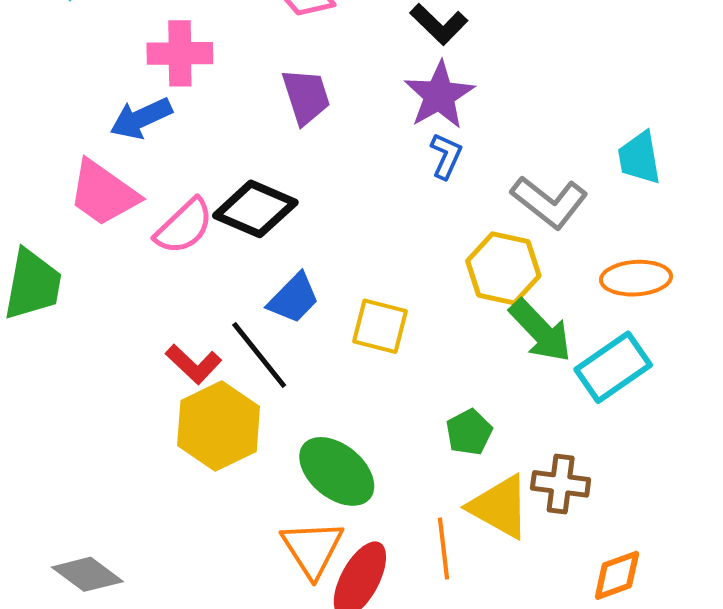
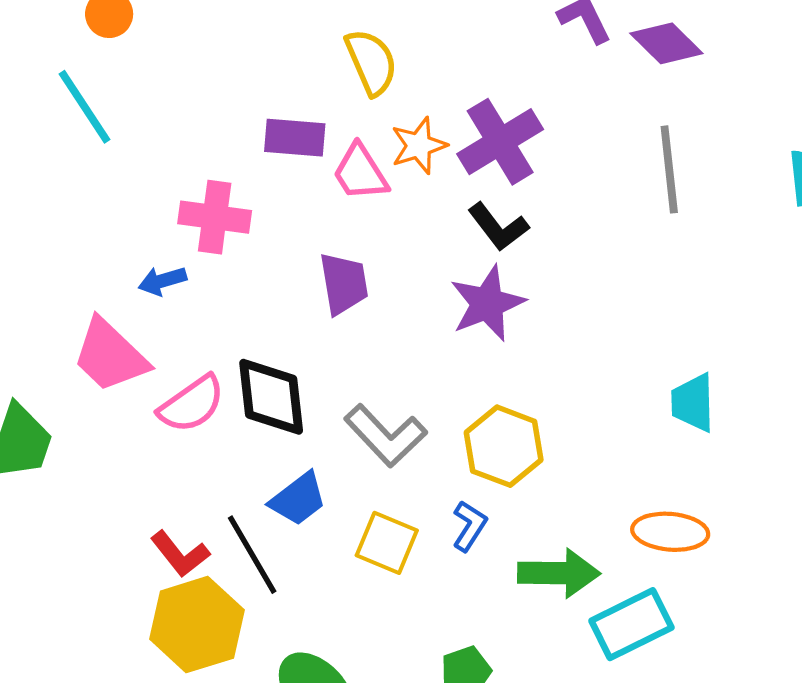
blue arrow: (141, 118) -> (162, 281), size x0.7
blue L-shape: (446, 156) -> (469, 526), moved
gray L-shape: (549, 202) -> (385, 435), moved
black diamond: (255, 209) -> (271, 397), turned 52
yellow hexagon: (503, 268) -> (504, 446), moved
green arrow: (540, 331) -> (559, 573), turned -54

